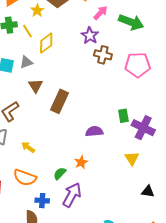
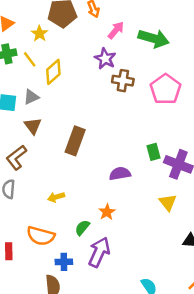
pink pentagon: (138, 65) -> (166, 89), turned -30
brown triangle: (36, 86) -> (33, 126), moved
yellow arrow: (28, 147) -> (56, 197), moved, turned -48

